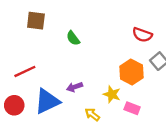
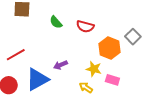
red semicircle: (142, 35) -> (85, 26), moved
yellow arrow: (92, 114) -> (86, 87), moved

